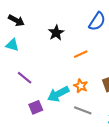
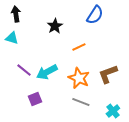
black arrow: (16, 20) -> (16, 14), turned -126
orange star: (81, 86) -> (79, 78), size x1.5
cyan arrow: (58, 94) -> (47, 72), moved

